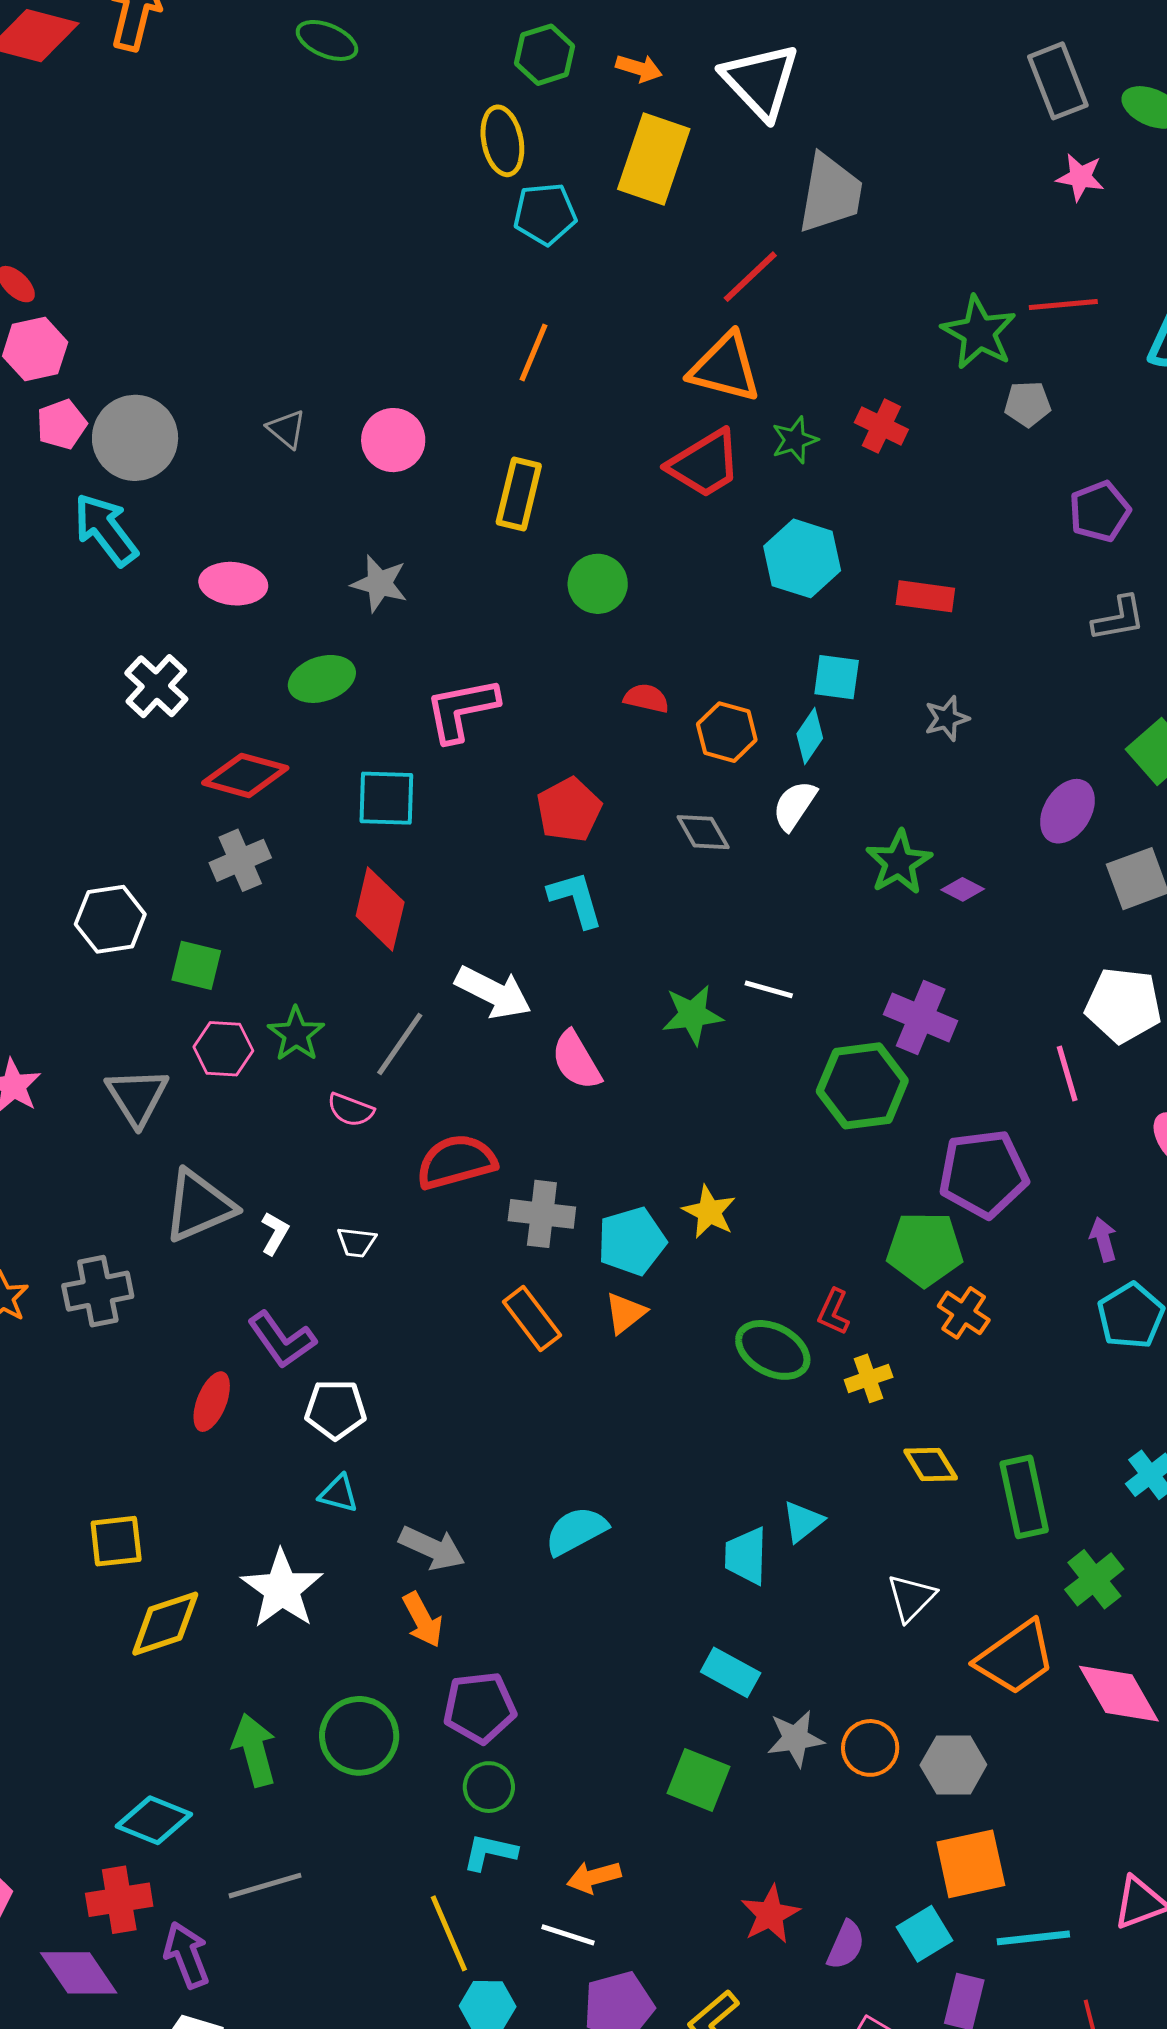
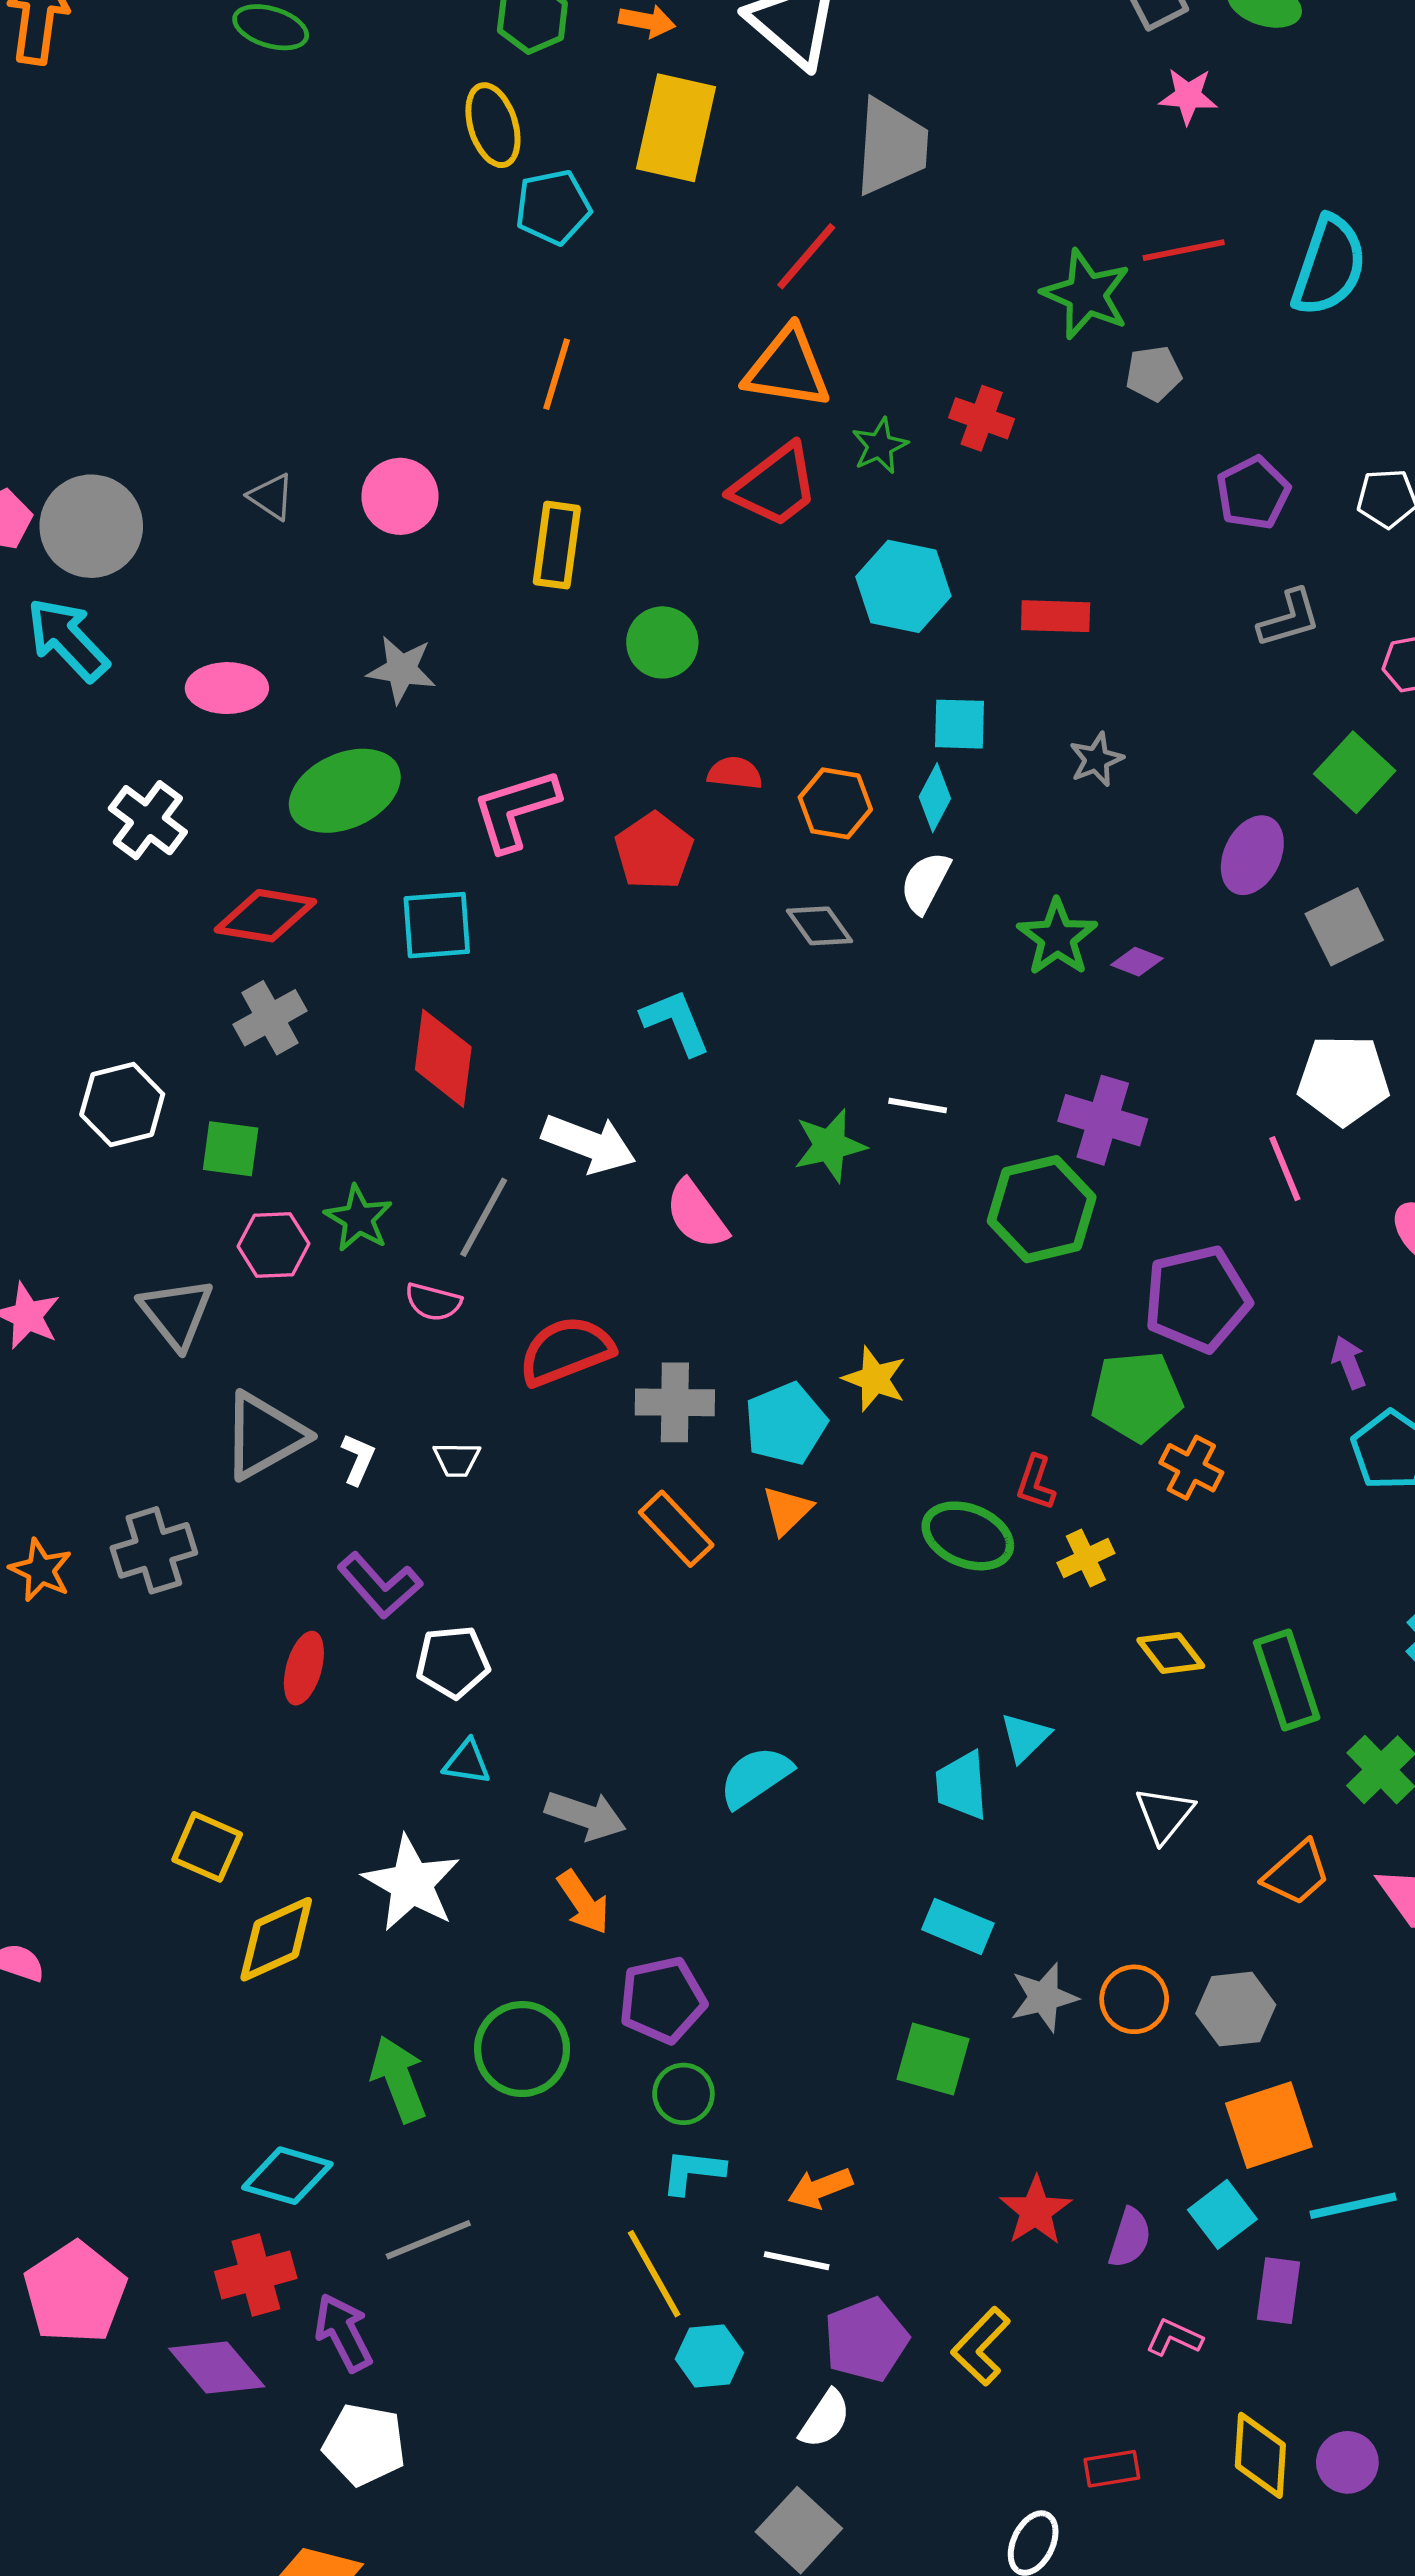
green ellipse: (322, 679) -> (345, 791), size x1.4
red pentagon: (569, 810) -> (654, 851), moved
yellow square: (116, 1541) -> (207, 1847), turned 36
orange trapezoid: (1016, 1658) -> (1297, 1873), size x0.7

